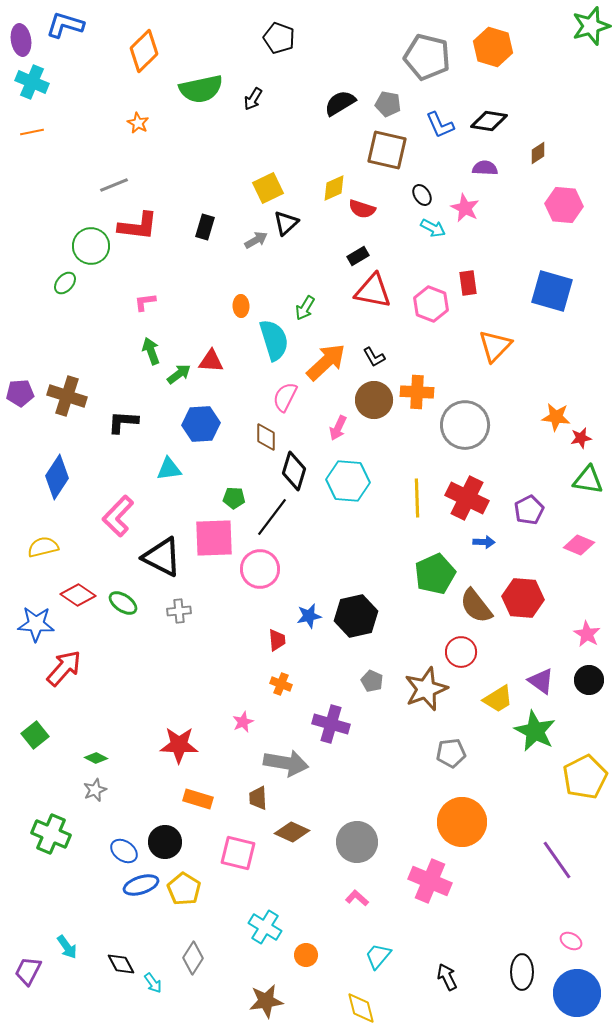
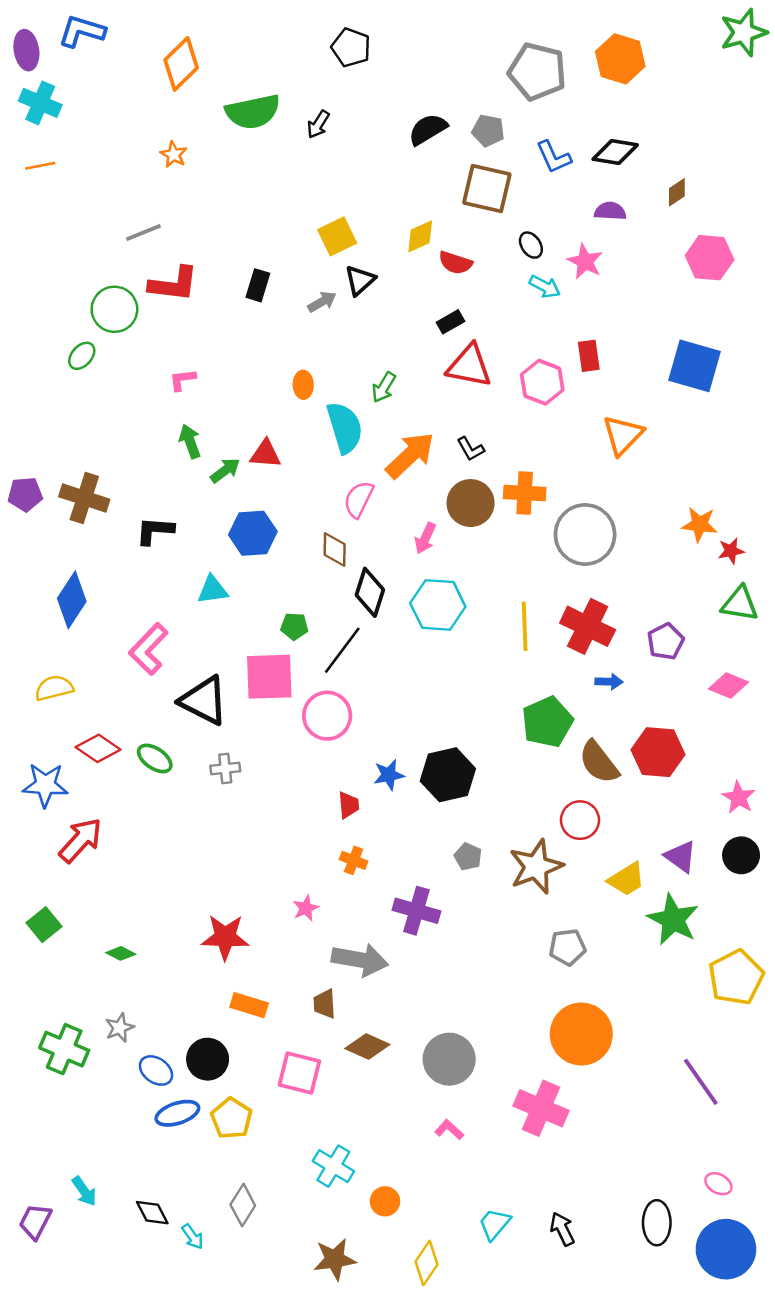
gray star: (95, 790) -> (120, 1028), moved
cyan trapezoid: (378, 956) -> (494, 1224), moved
yellow diamond: (361, 1008) -> (427, 1263), moved, turned 48

